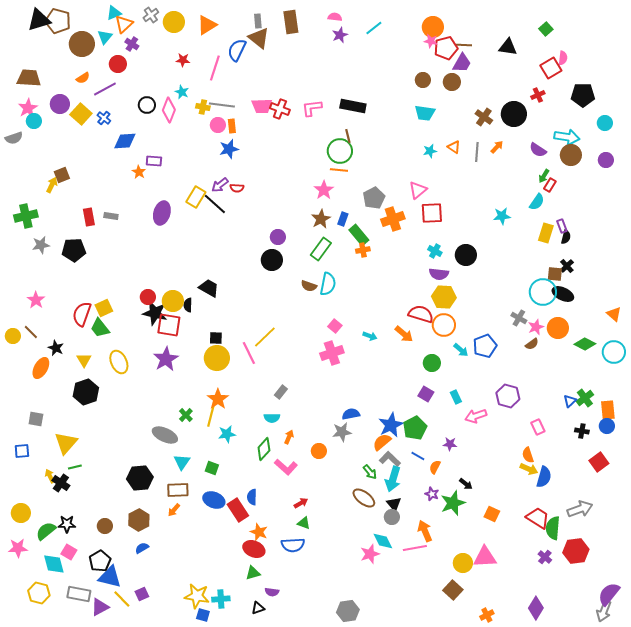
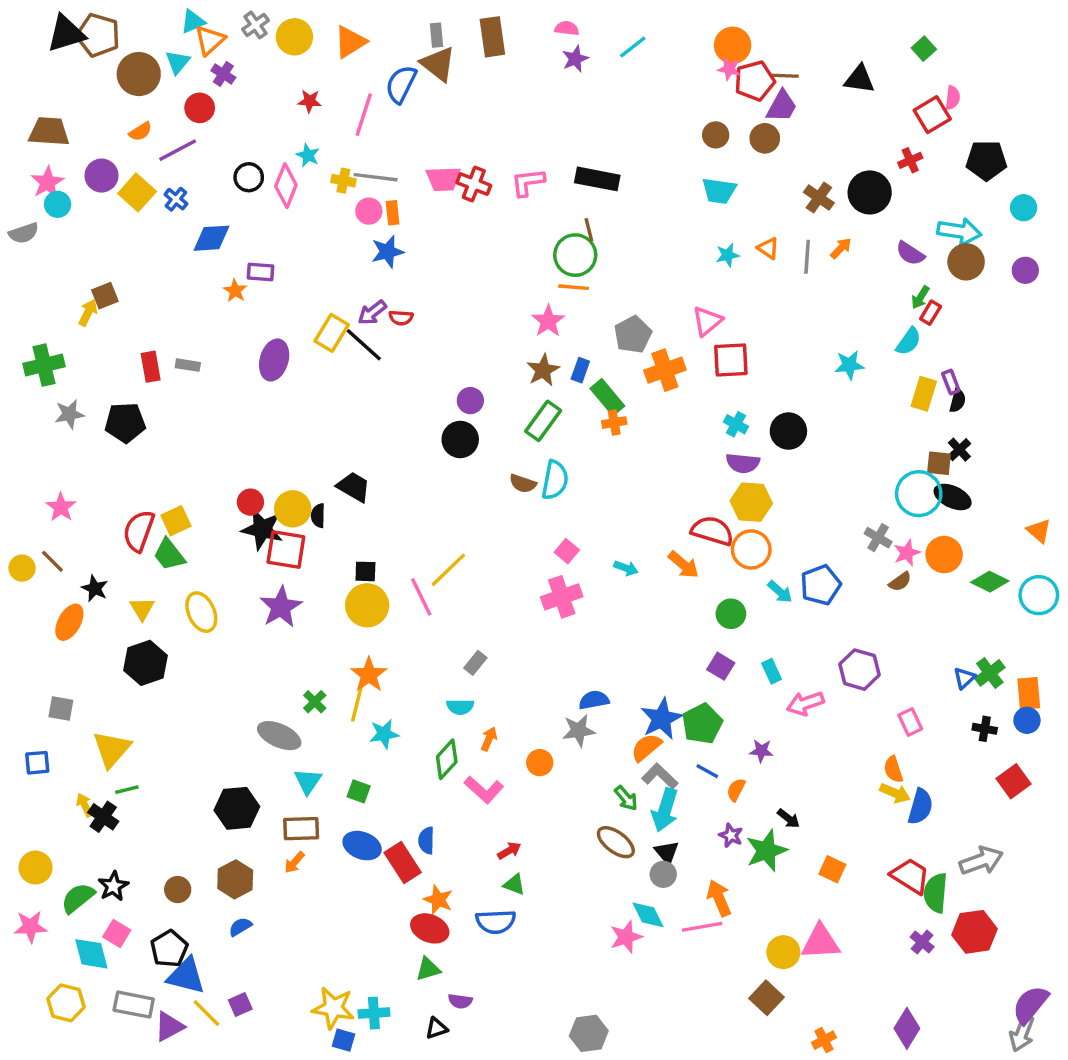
black star: (67, 524) -> (113, 886), turned -30

